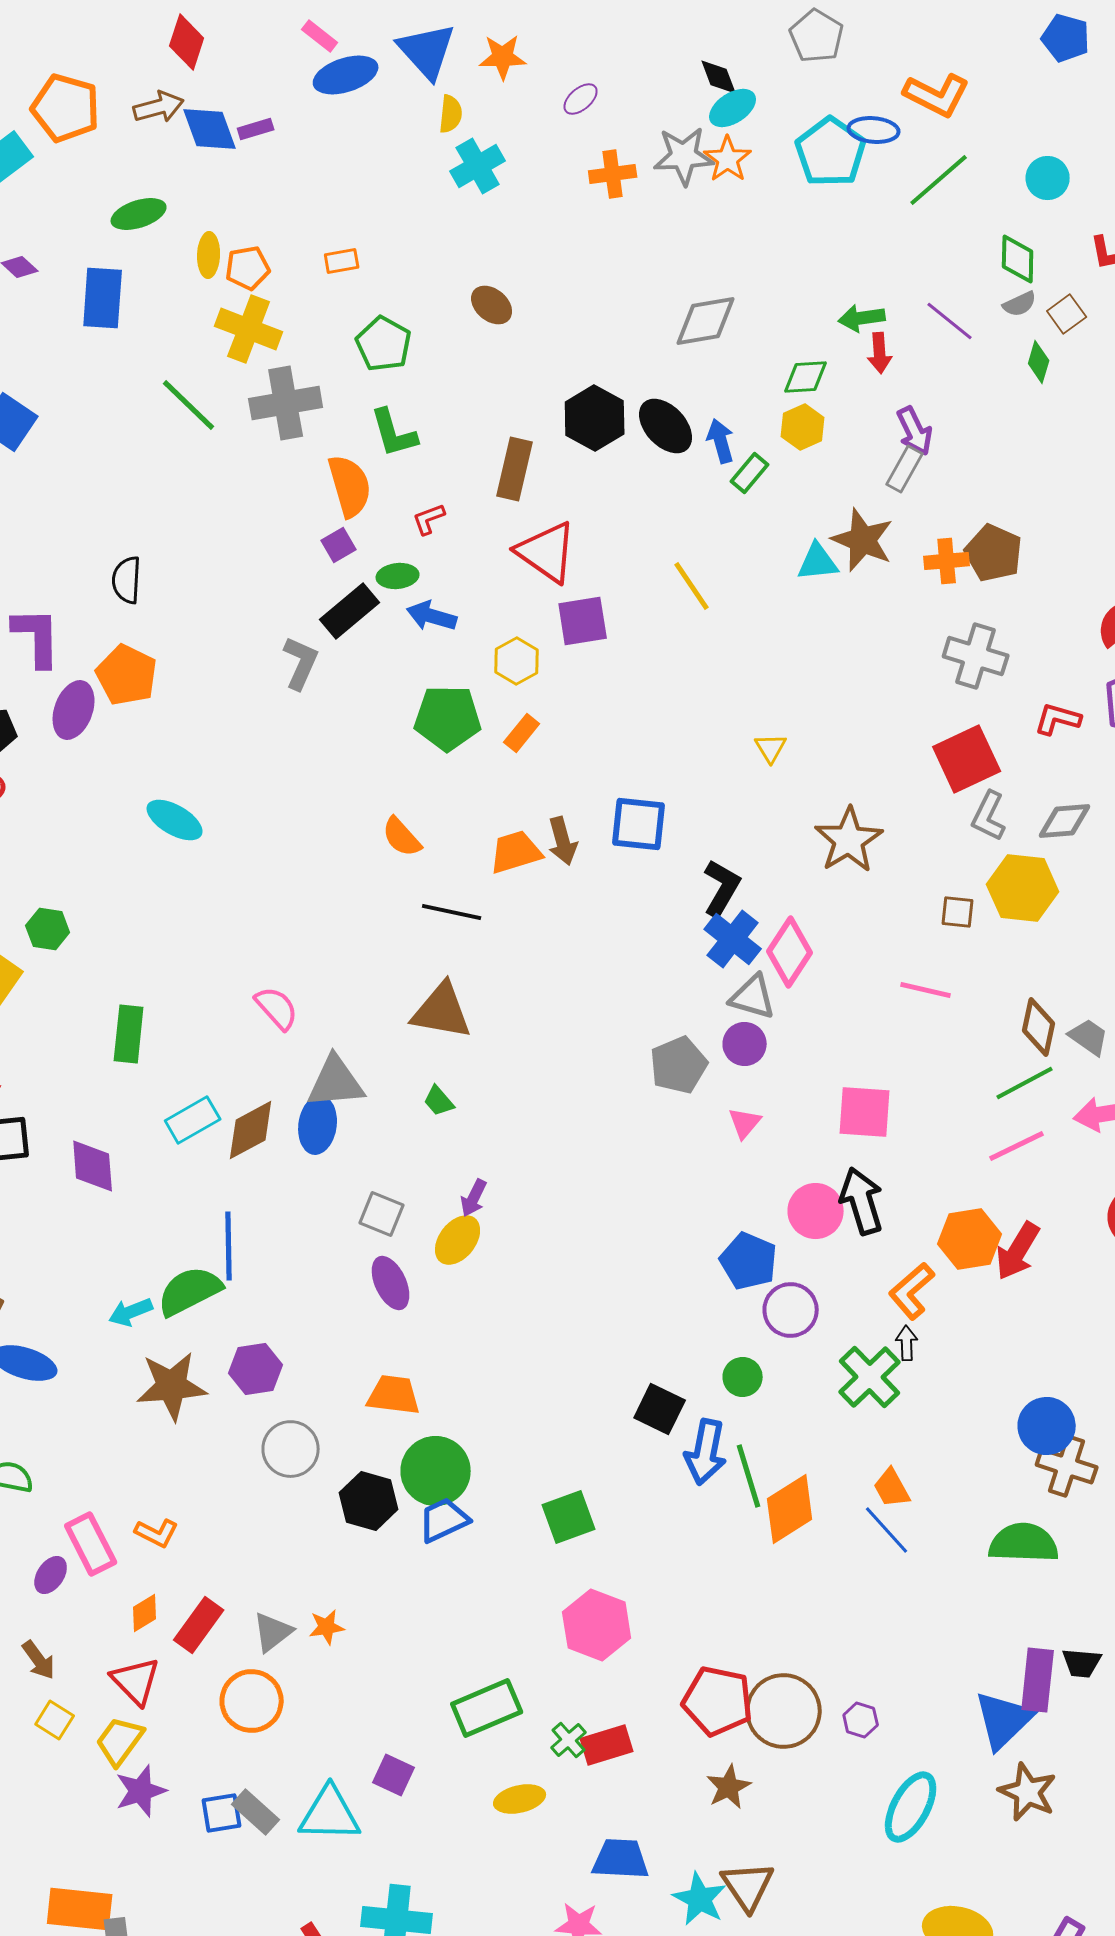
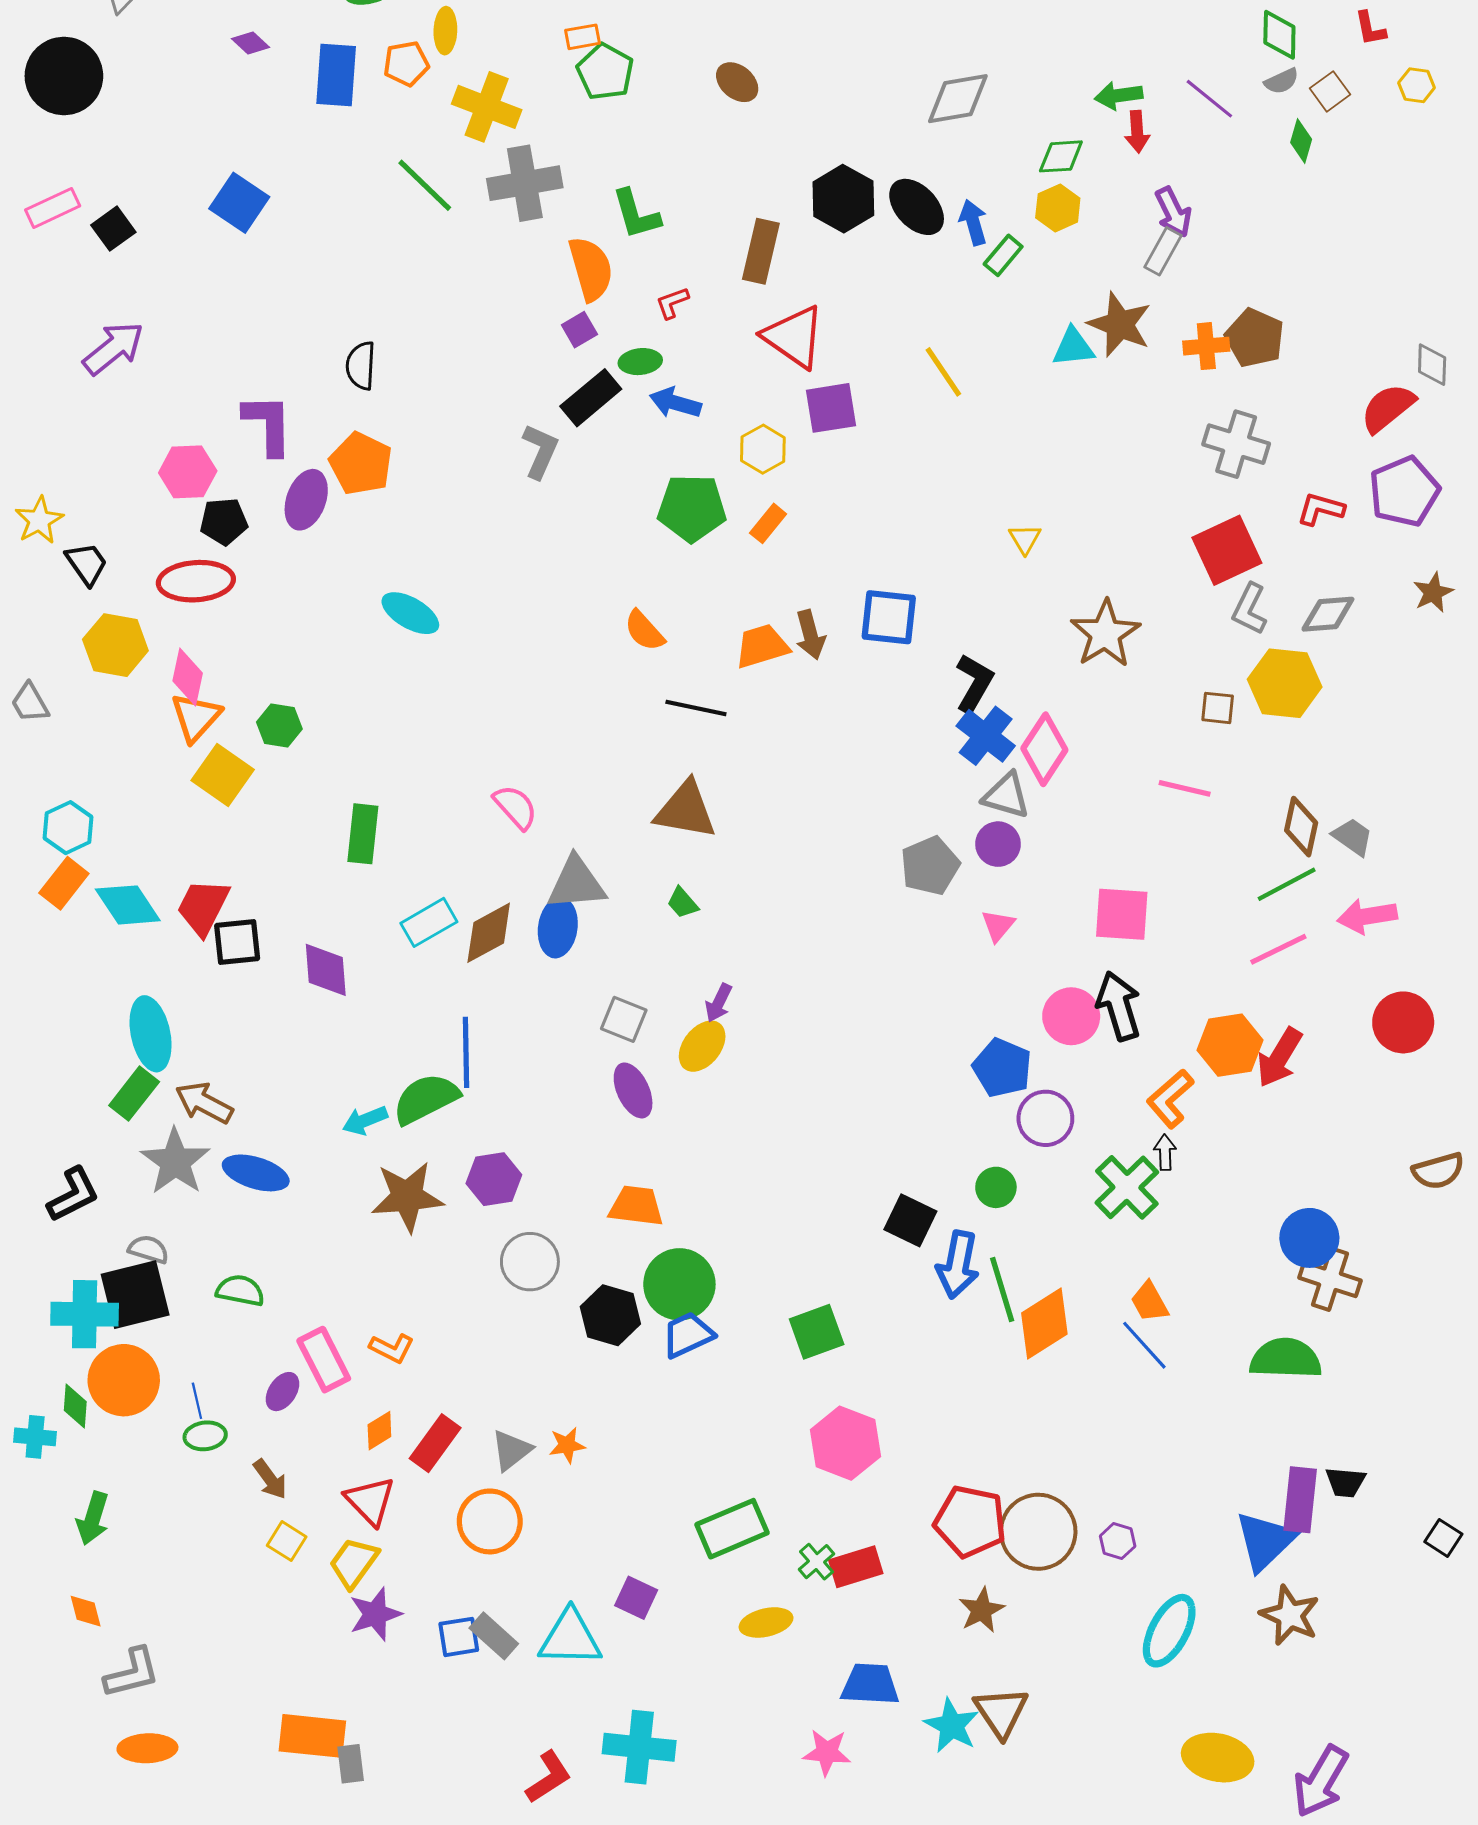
orange pentagon: (248, 268) -> (406, 64), moved
green pentagon: (384, 344) -> (605, 72), moved

